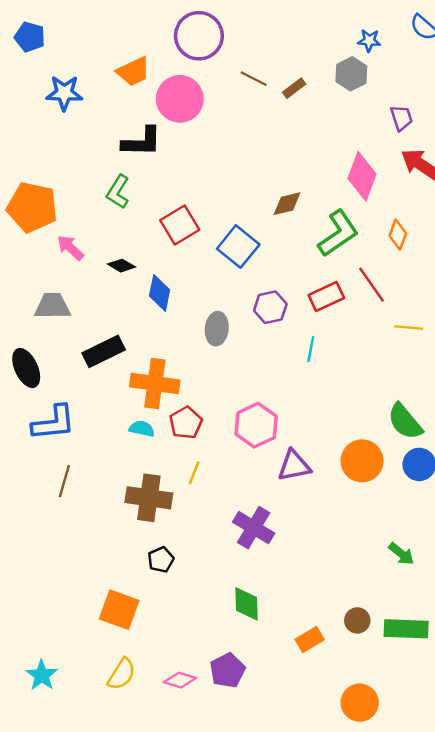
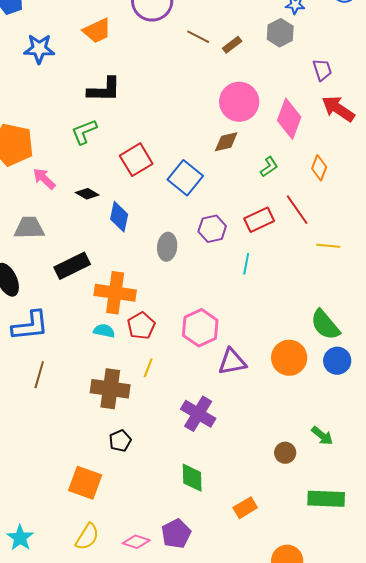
pink circle: (180, 99) -> (239, 102), moved
green L-shape: (118, 192) -> (84, 132), turned 36
green L-shape: (338, 233) -> (269, 167), size x0.5
brown circle: (357, 620) -> (285, 453), moved

